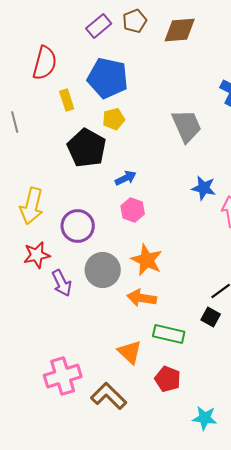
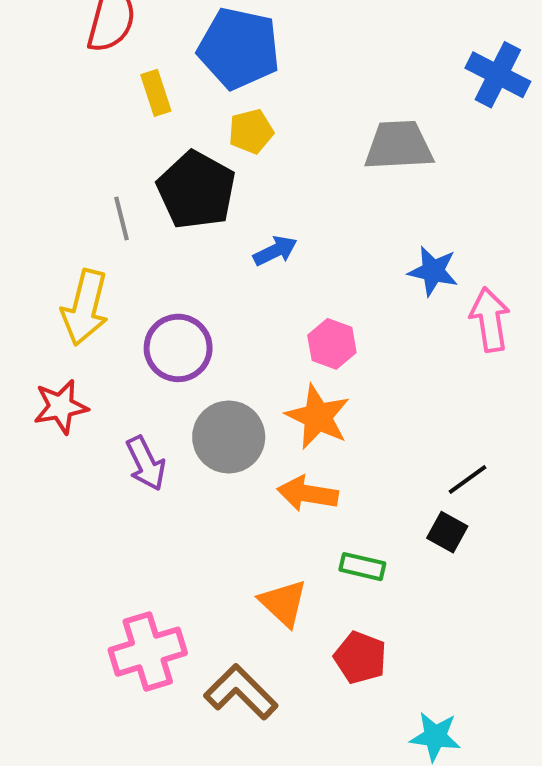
gray line: (15, 122) -> (121, 218), moved
gray trapezoid: (187, 126) -> (399, 146), turned -69
pink hexagon: (133, 210) -> (332, 344), moved
red star: (37, 255) -> (61, 407), moved
green rectangle: (169, 334) -> (362, 567), size x0.7

